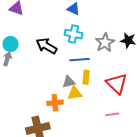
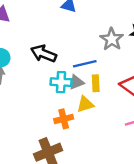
cyan cross: (74, 34) -> (61, 82), moved
gray triangle: (69, 82) -> (77, 82), moved

